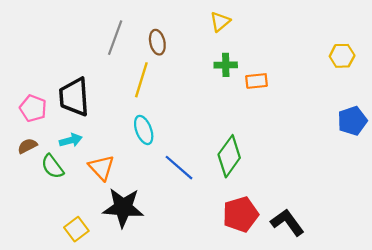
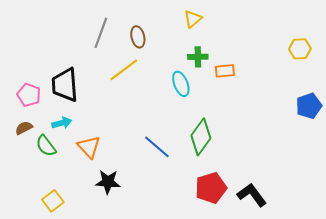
yellow line: (141, 80) -> (124, 70), turned 36
cyan ellipse: (144, 130) -> (181, 84), moved
black star: (123, 207) -> (108, 182), size x0.7
yellow square: (76, 229) -> (53, 201), moved

